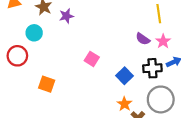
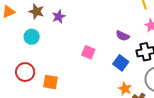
purple semicircle: (143, 39) -> (123, 36), moved
red circle: (17, 56) -> (25, 72), moved

